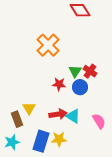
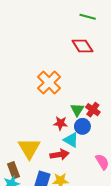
yellow triangle: (29, 108) -> (29, 148), size x1.6
cyan triangle: (73, 116) -> (71, 140), moved
brown rectangle: (17, 119) -> (14, 170), moved

